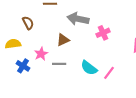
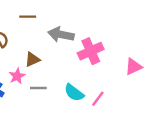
pink cross: (103, 33) -> (91, 51), size x1.5
brown triangle: (63, 40) -> (32, 59), moved

